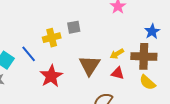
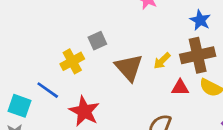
brown triangle: (90, 65) -> (129, 67), moved
red triangle: (118, 73) -> (180, 87), moved

